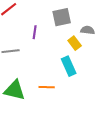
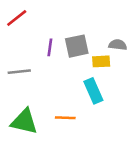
gray square: (62, 17) -> (77, 46), moved
yellow rectangle: (75, 43) -> (101, 61), turned -56

